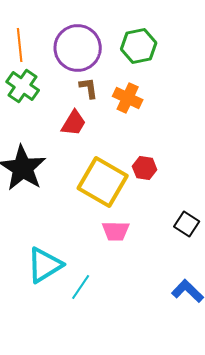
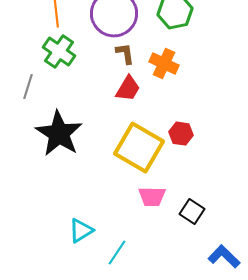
red trapezoid: (74, 123) -> (128, 89), moved
black square: (187, 224) -> (192, 212), moved
cyan triangle: (45, 265) -> (81, 231), size x0.7

